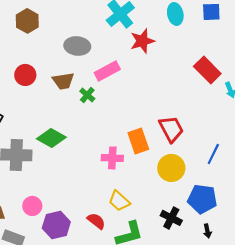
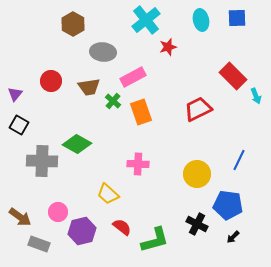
brown hexagon: (27, 21) -> (73, 24), moved
red star: (142, 41) -> (168, 47), size x0.7
red trapezoid: (171, 129) -> (198, 109), moved, turned -88
orange rectangle: (138, 141) -> (141, 112), moved
yellow trapezoid: (119, 201) -> (108, 194), moved
black arrow: (207, 231) -> (233, 237), turned 56

